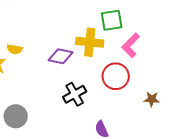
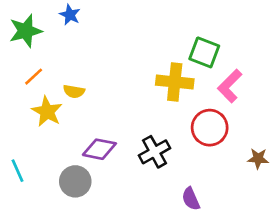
green square: (112, 20) -> (204, 52), turned 30
purple diamond: (61, 56) -> (99, 149), moved

